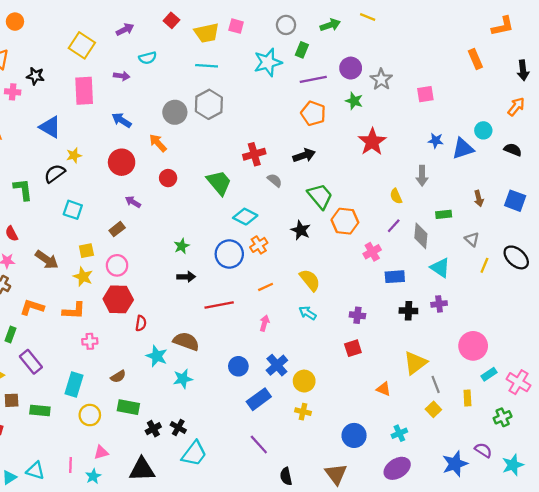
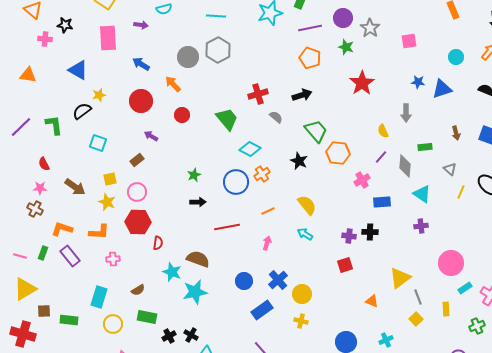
cyan circle: (483, 130) -> (456, 57), moved
black cross: (408, 311) -> (370, 232), moved
purple rectangle: (31, 362) -> (70, 256), moved
cyan star: (183, 379) -> (195, 292), size x1.4

